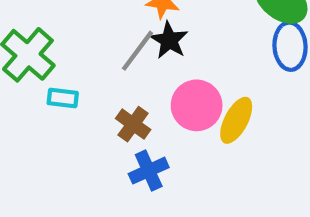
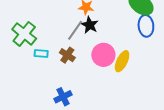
brown cross: (133, 124) -> (67, 55), moved
blue cross: (149, 171) -> (63, 97), moved

